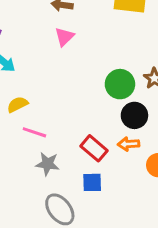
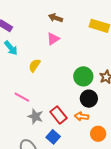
yellow semicircle: (17, 104) -> (35, 65), moved, turned -40
gray star: (47, 164) -> (35, 116), moved
blue square: (92, 182) -> (53, 137), turned 32

